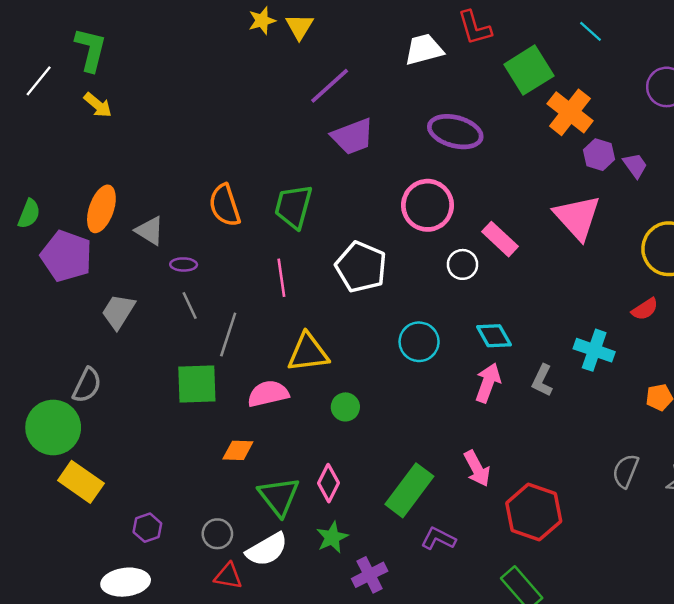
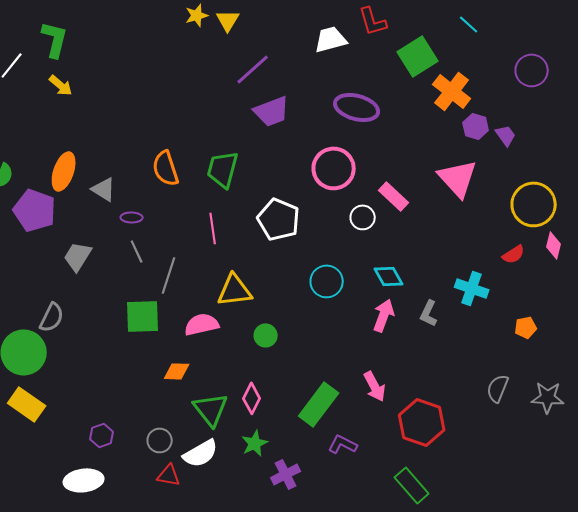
yellow rectangle: (81, 482) -> (27, 404), moved

